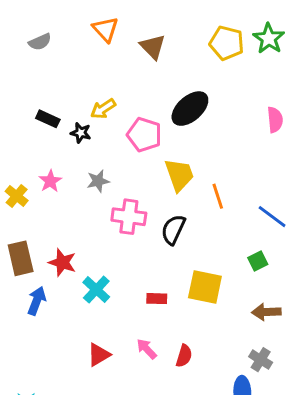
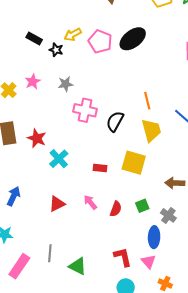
pink pentagon: (144, 135) -> (100, 41), moved
yellow trapezoid: (179, 175) -> (151, 130), moved
green square: (258, 261) -> (142, 206), moved
blue arrow: (37, 301) -> (14, 196), moved

